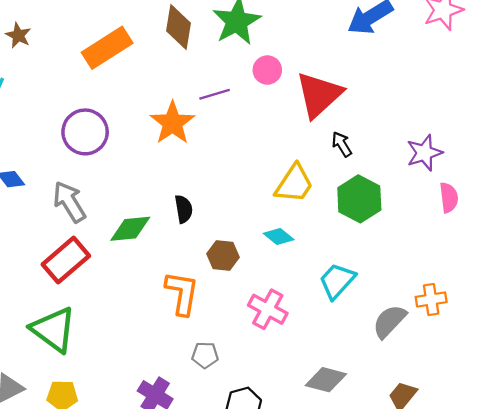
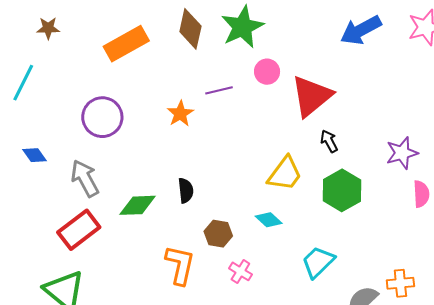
brown star: (18, 35) -> (48, 28), turned -30
orange star: (173, 123) -> (180, 114), size x0.7
pink cross: (268, 309) -> (240, 271), moved, size x0.7

